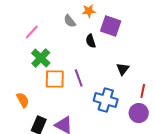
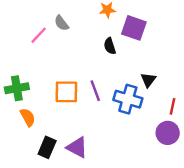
gray semicircle: (70, 21) -> (62, 23), moved
green cross: (41, 58) -> (17, 88), moved, turned 36
blue cross: (106, 100) -> (128, 99), moved

